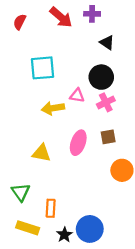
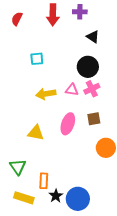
red arrow: (61, 17) -> (53, 15), turned 50
cyan square: (43, 68) -> (37, 59), size x0.6
pink triangle: (77, 96) -> (72, 90), moved
black star: (64, 235) -> (56, 196), moved

